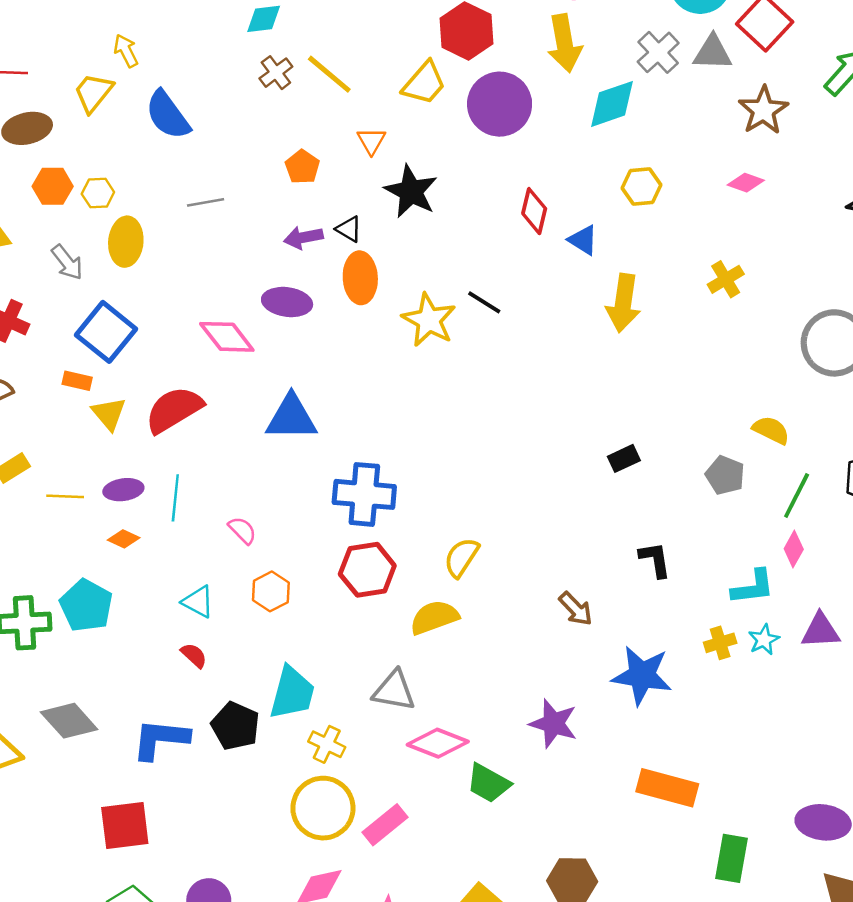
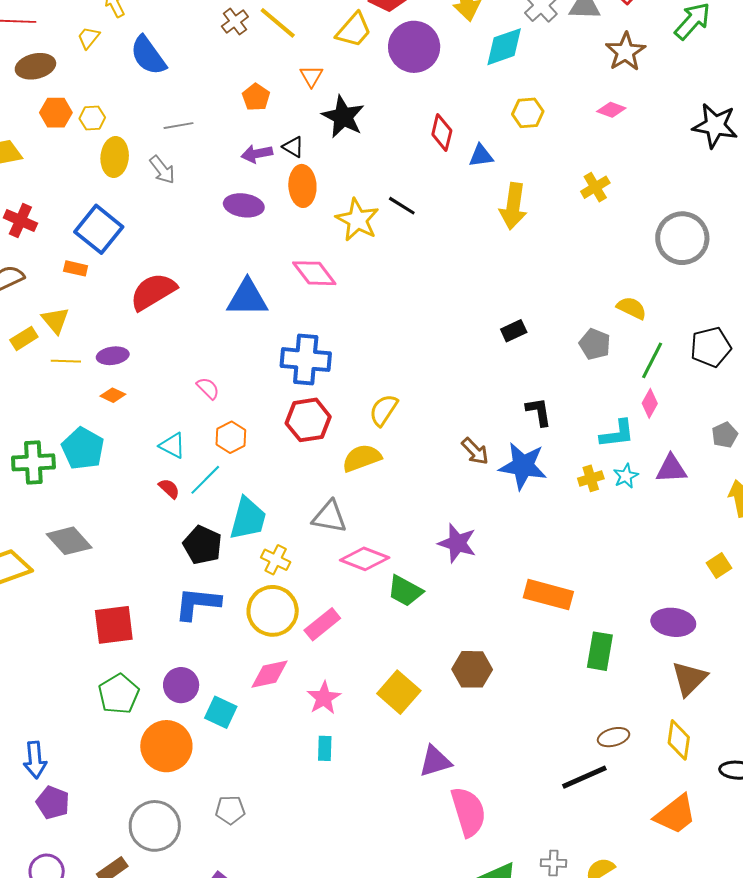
yellow trapezoid: (93, 93) -> (89, 38), size x0.7
blue triangle: (583, 240) -> (481, 156), turned -40
gray arrow: (67, 262) -> (162, 170), moved
pink diamond: (227, 337) -> (314, 273), moved
yellow triangle: (109, 414) -> (55, 320), moved
cyan line: (175, 498) -> (205, 480), moved, turned 39
blue star: (642, 675) -> (523, 466), moved
blue L-shape: (160, 739) -> (197, 604), moved

